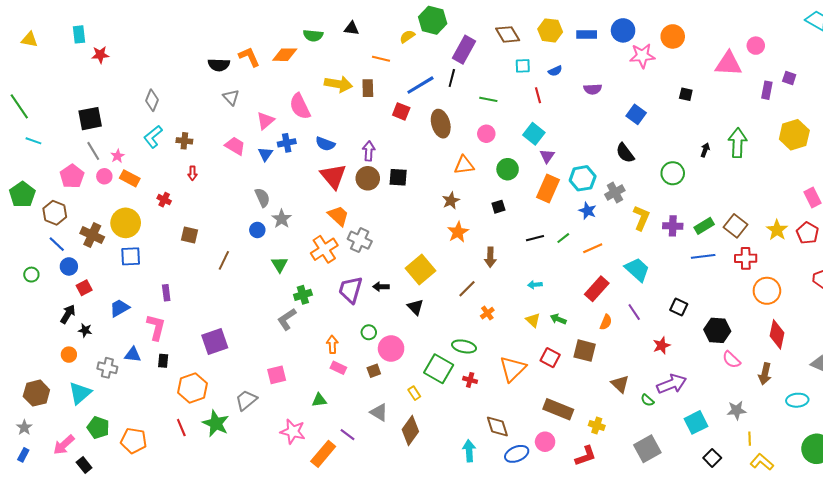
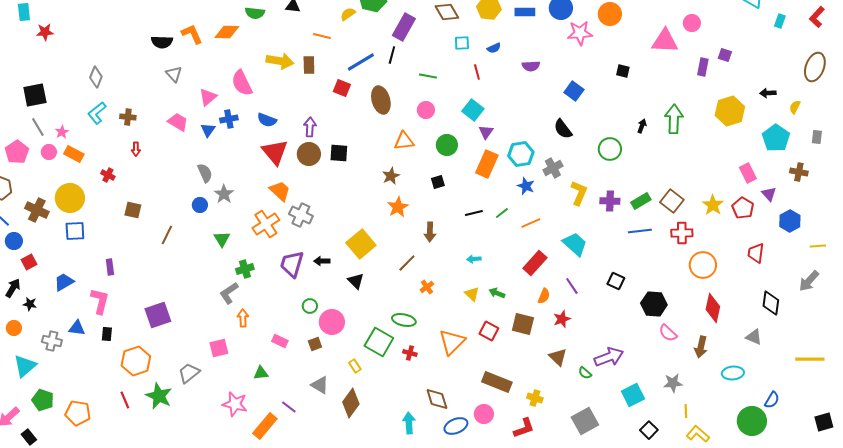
orange arrow: (332, 344) -> (243, 318), moved
red star: (662, 345) -> (562, 319), moved

